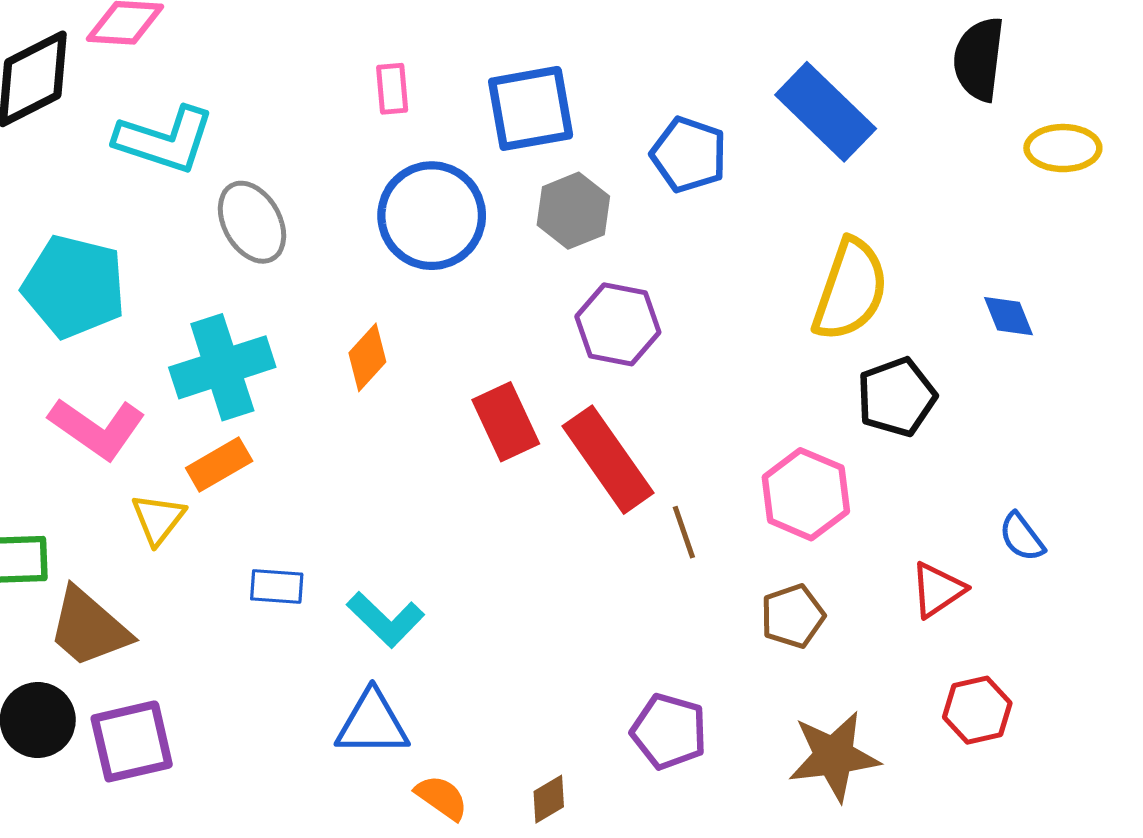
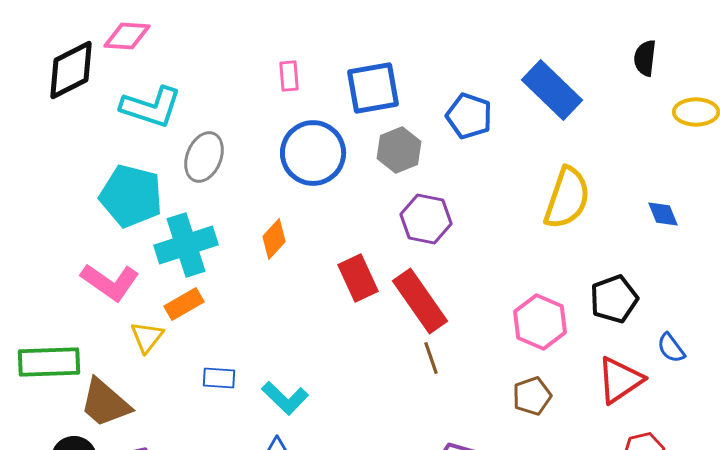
black semicircle: (979, 59) -> (645, 58), size x0.7
gray ellipse: (252, 222) -> (204, 157), turned 51
cyan pentagon: (74, 286) -> (131, 196), moved
black pentagon: (896, 397) -> (614, 299), moved
brown line: (684, 532) -> (431, 358), moved
red triangle: (938, 590) -> (620, 380), size x1.4

